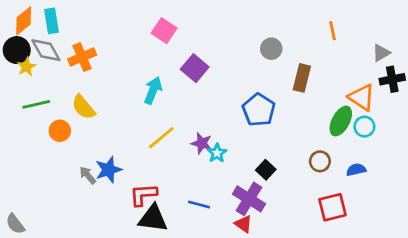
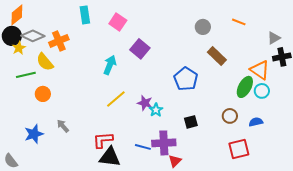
cyan rectangle: (51, 21) -> (85, 15), moved
orange line: (332, 31) -> (239, 22), turned -56
gray circle: (271, 49) -> (203, 27), moved
gray diamond: (46, 50) -> (33, 36), turned -35
brown rectangle: (302, 78) -> (217, 56), turned -60
yellow semicircle: (83, 107) -> (45, 62), moved
blue star: (108, 170) -> (34, 134), moved
black square: (266, 170) -> (191, 122), turned 32
purple cross: (249, 199) -> (164, 143), moved, turned -35
red triangle: (243, 224) -> (175, 161), turned 40

